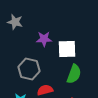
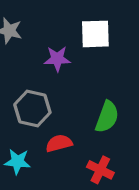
white square: (67, 49) -> (95, 34), moved

